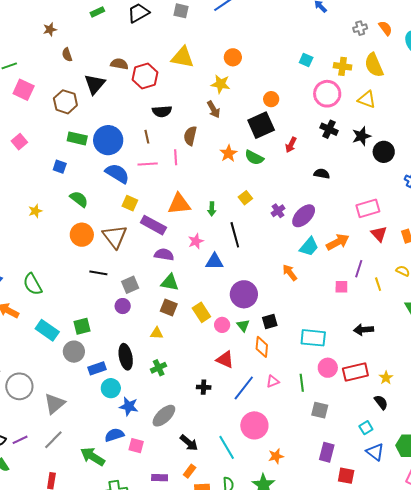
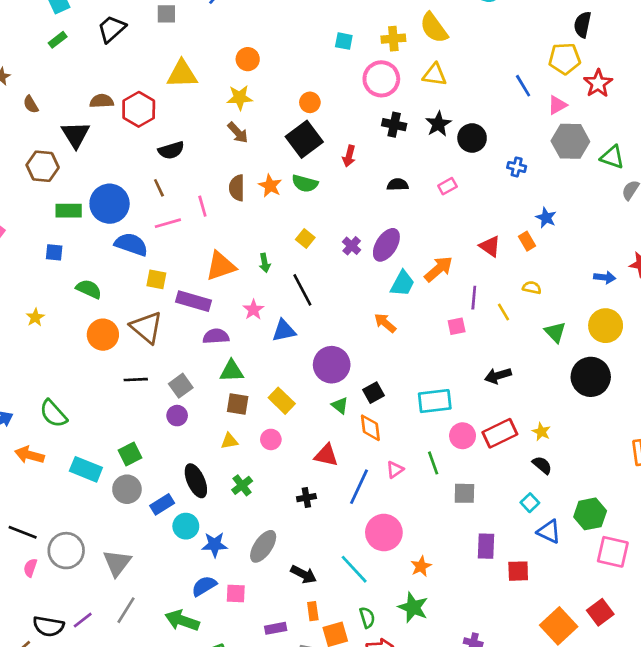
brown semicircle: (190, 136) -> (237, 188), moved
pink rectangle: (368, 208) -> (447, 186), moved, size x0.6
pink circle: (222, 325) -> (271, 439), moved
orange rectangle: (190, 471) -> (313, 611), turned -32

